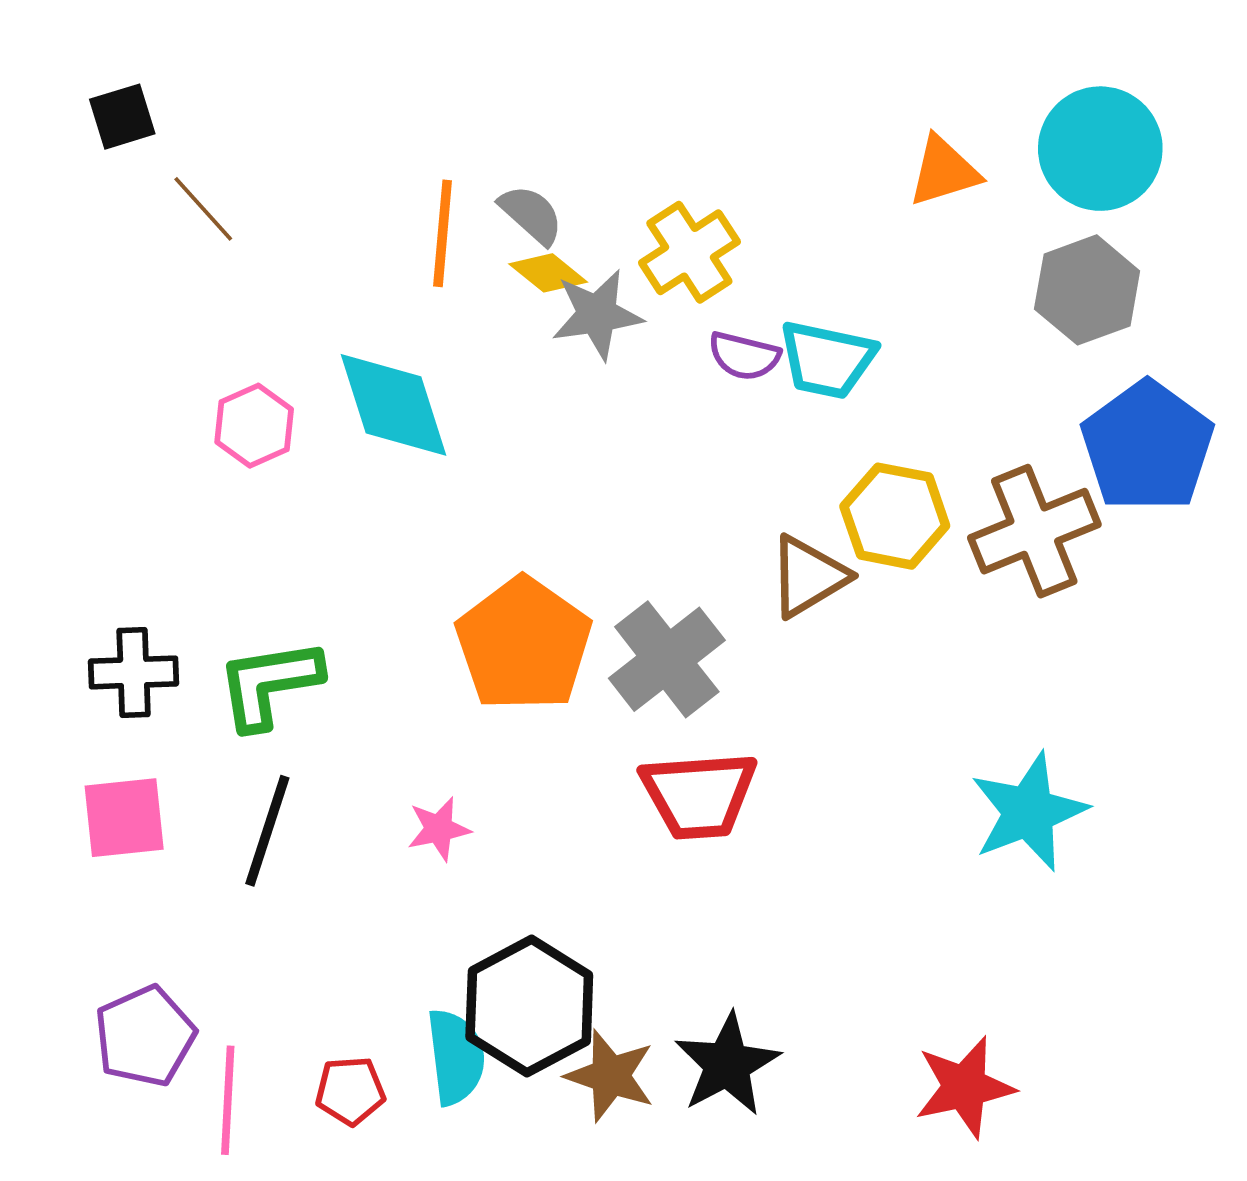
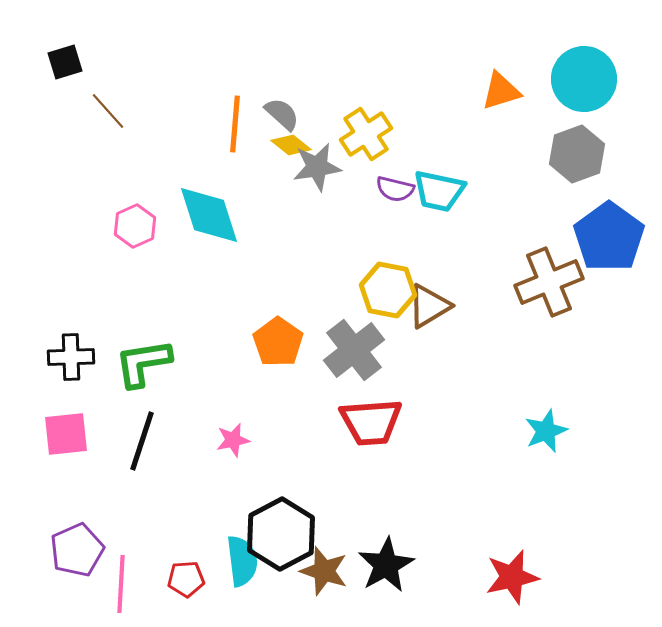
yellow hexagon: (895, 516) -> (388, 290), moved
orange pentagon: (524, 644) -> (278, 342), size x0.7
cyan star: (1029, 812) -> (546, 431), size x0.7

